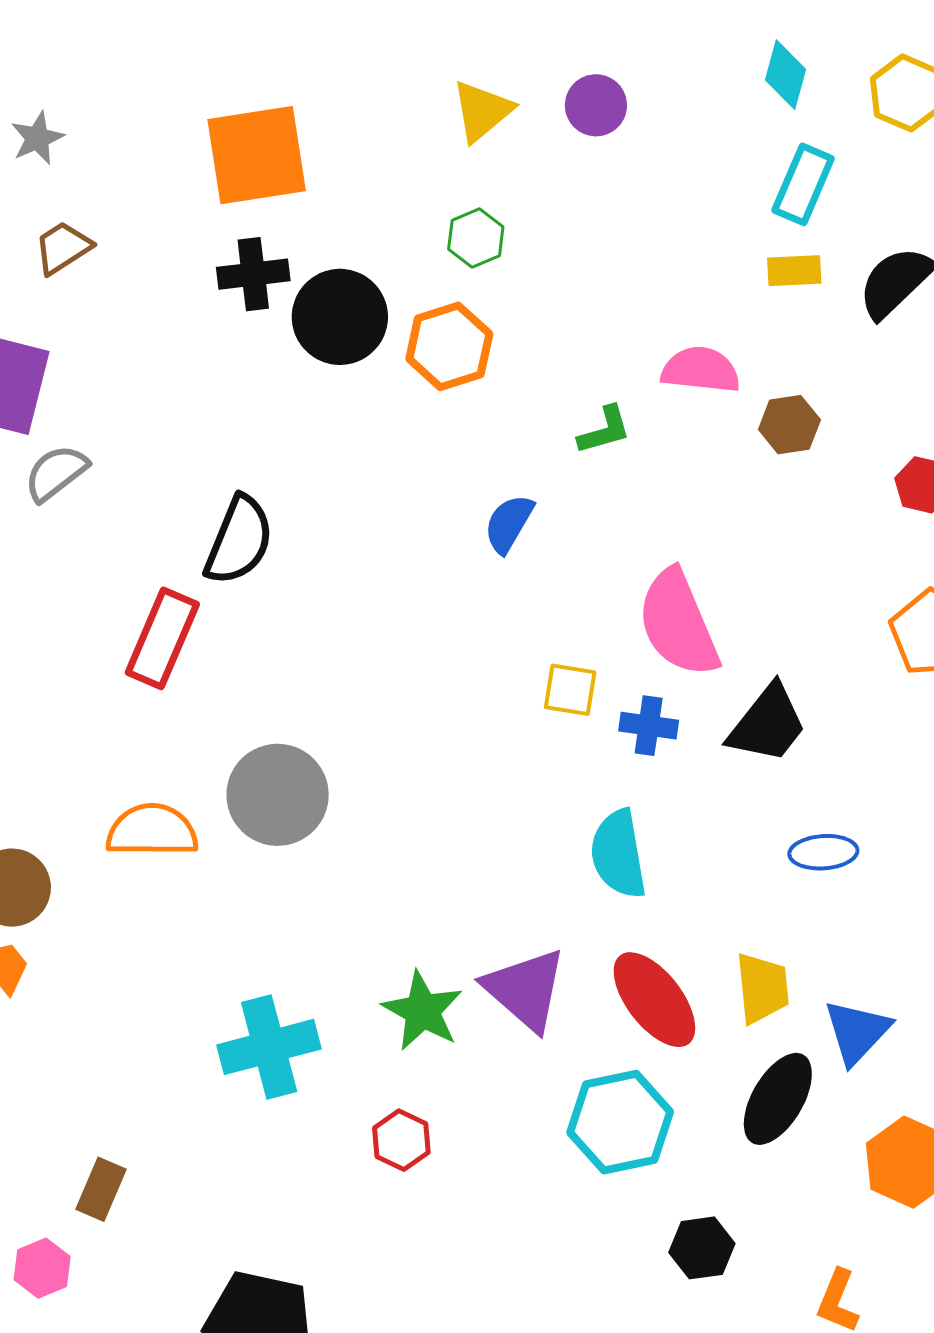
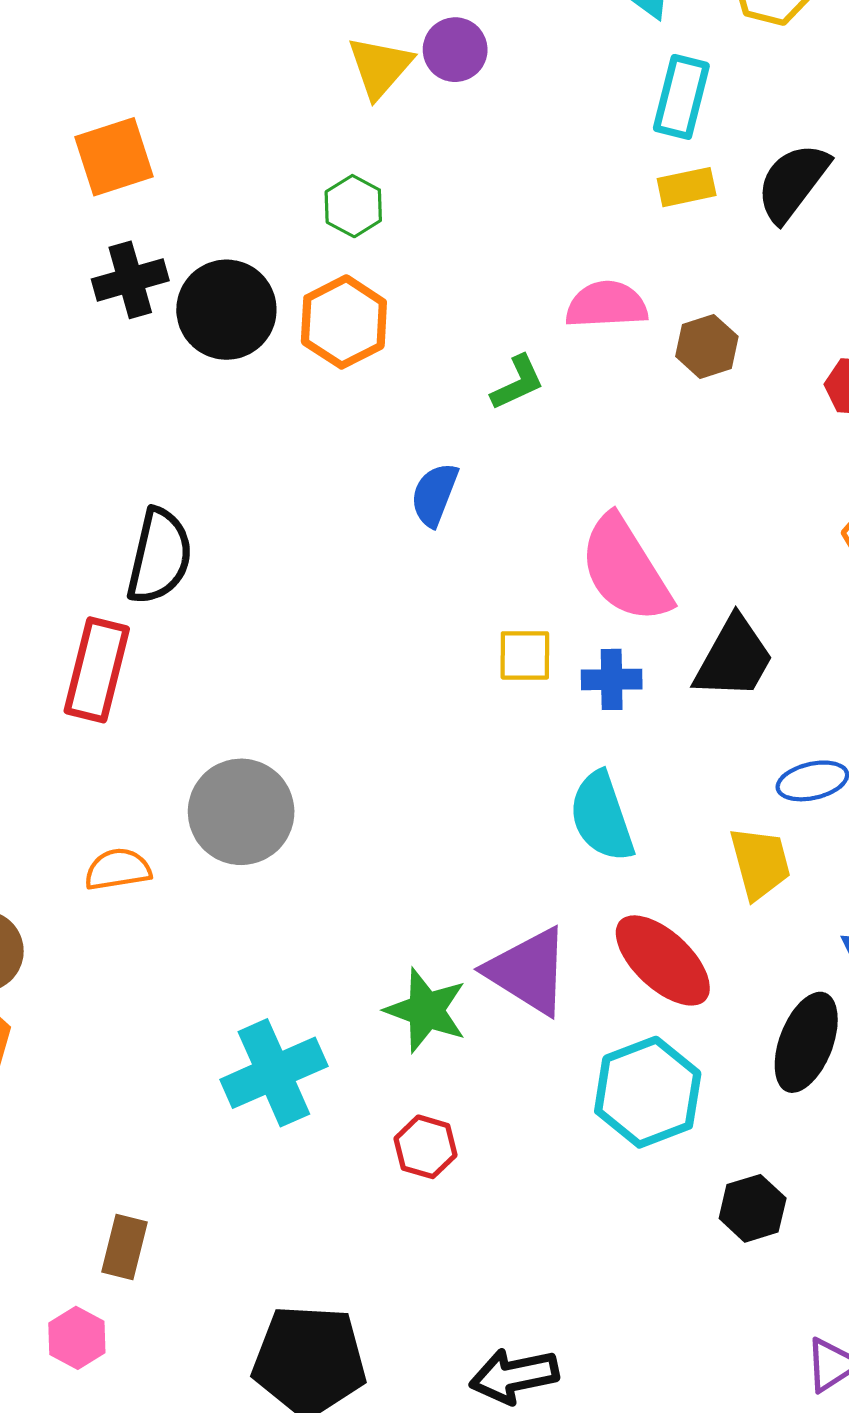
yellow triangle: (482, 111) -> (380, 67), moved
orange square: (257, 155) -> (114, 157), size x0.7
orange semicircle: (152, 831) -> (118, 869), size x0.7
yellow trapezoid: (762, 988) -> (760, 863), moved

